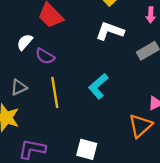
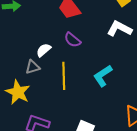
white semicircle: (25, 42) -> (44, 50), moved
purple semicircle: (45, 56) -> (73, 40), moved

